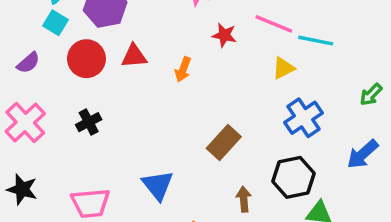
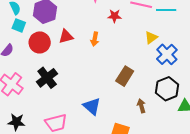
yellow triangle: (283, 68) -> (151, 38), moved
black cross: (89, 122) -> (47, 78), size x1.5

